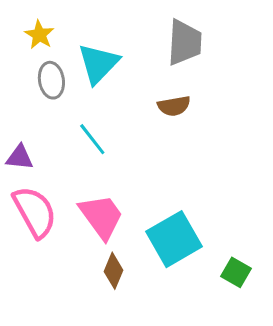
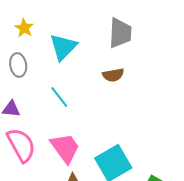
gray ellipse: (51, 80) -> (18, 65), moved

